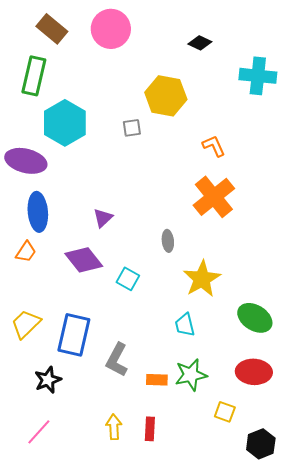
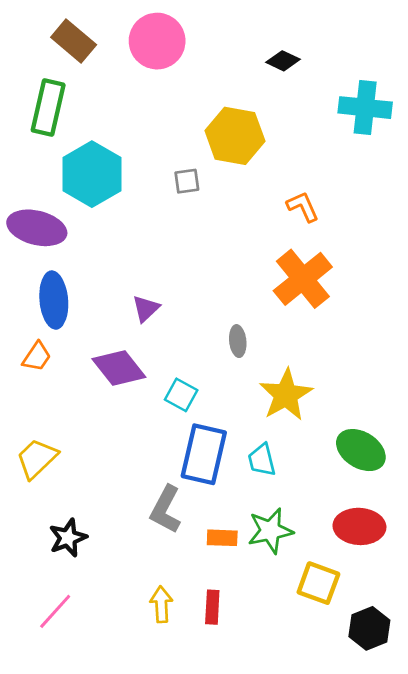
blue rectangle: (74, 335) -> (204, 454), moved
yellow square: (225, 412) -> (318, 583), size x1.4

